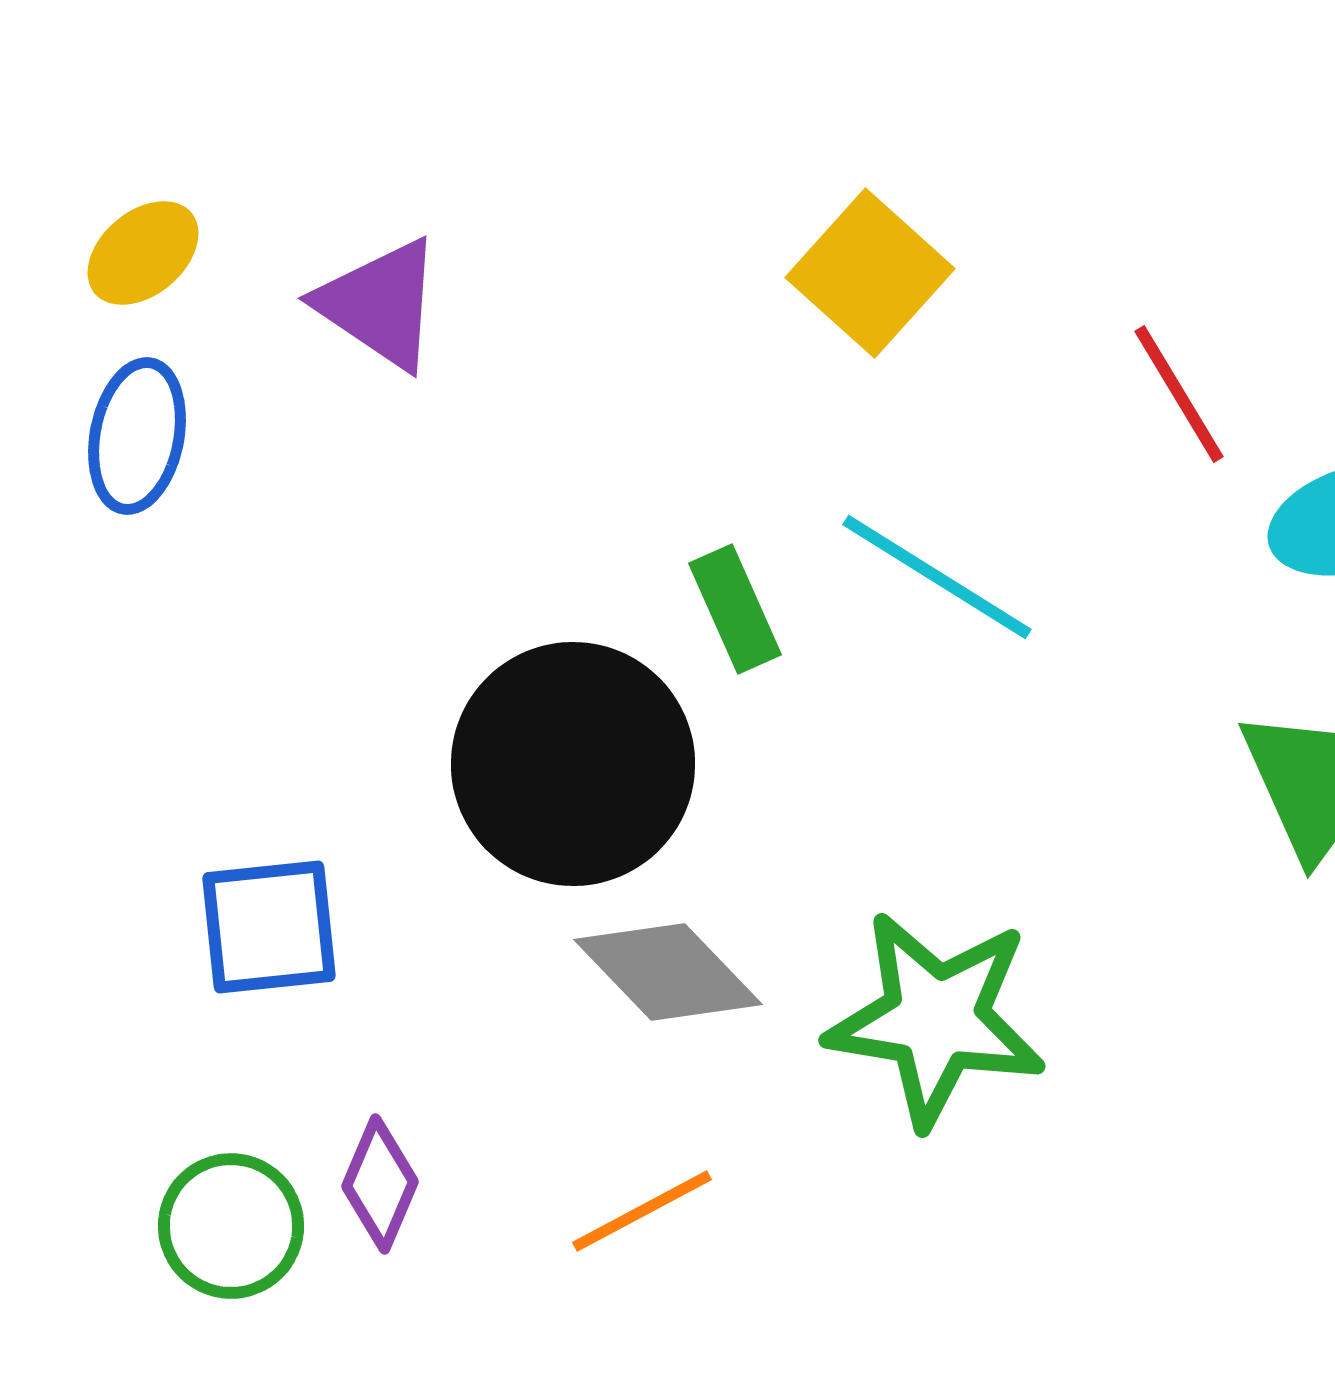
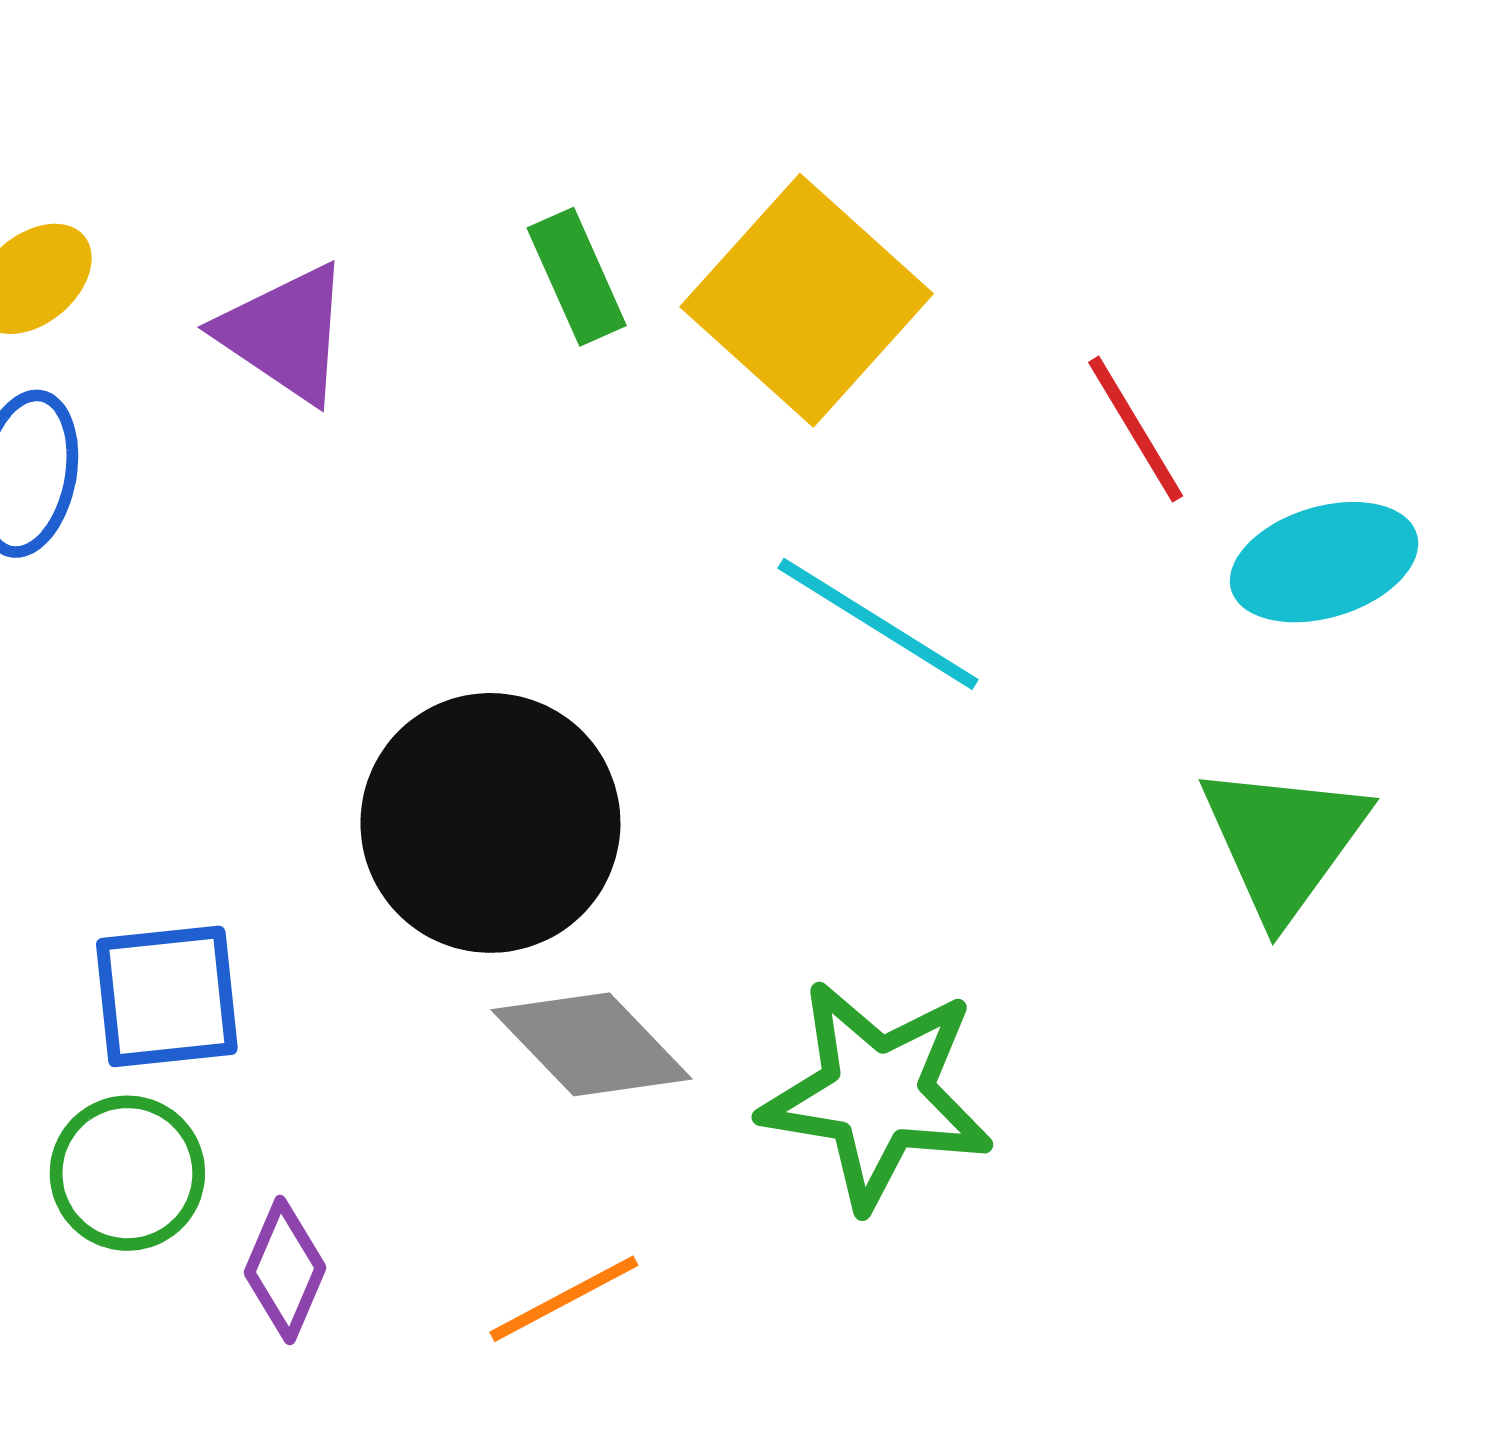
yellow square: (870, 273) -> (807, 300), size x1.4
green rectangle: (735, 609) -> (577, 277), moved
green circle: (231, 1226) -> (127, 1173), moved

